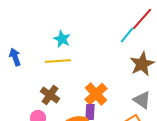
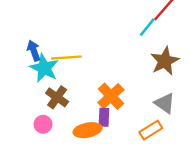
cyan star: (62, 39) -> (44, 68), moved, size x1.4
blue arrow: (15, 57) -> (34, 51), moved

